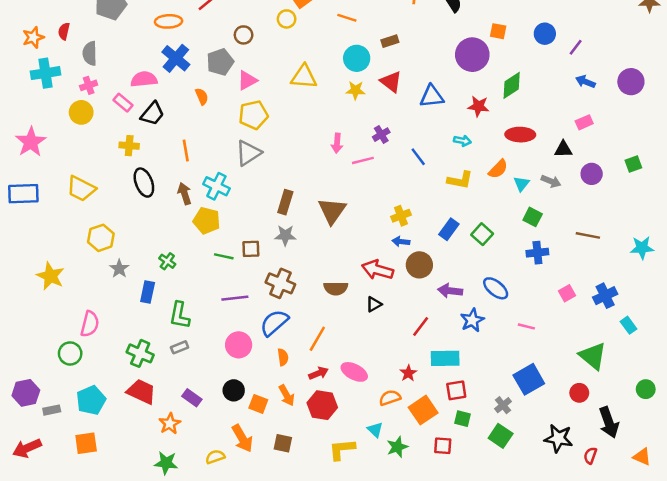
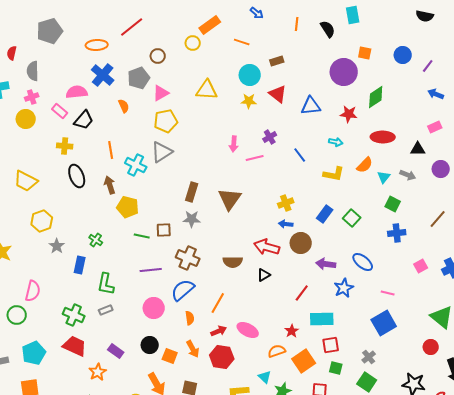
cyan cross: (216, 186) -> (136, 165), moved
brown line: (588, 235) -> (438, 219), turned -60
blue square: (529, 379) -> (384, 323), moved

